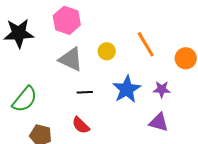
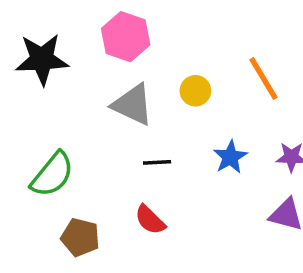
blue star: (127, 89) -> (230, 157), size x0.7

